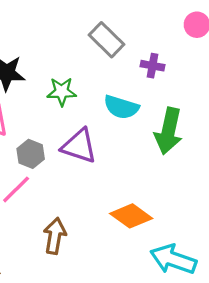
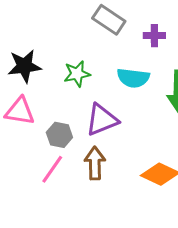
purple triangle: (79, 146) -> (102, 120), turned -30
brown arrow: (55, 236) -> (95, 163), moved

